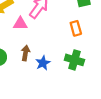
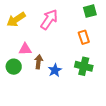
pink triangle: (20, 24) -> (25, 49), moved

